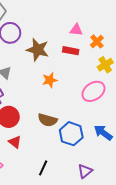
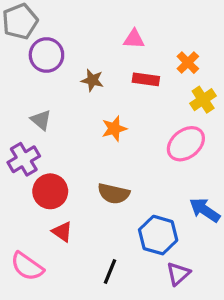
pink triangle: (76, 30) -> (134, 39), moved
brown star: (38, 50) -> (92, 80), size x0.6
blue hexagon: (71, 134) -> (158, 235), moved

